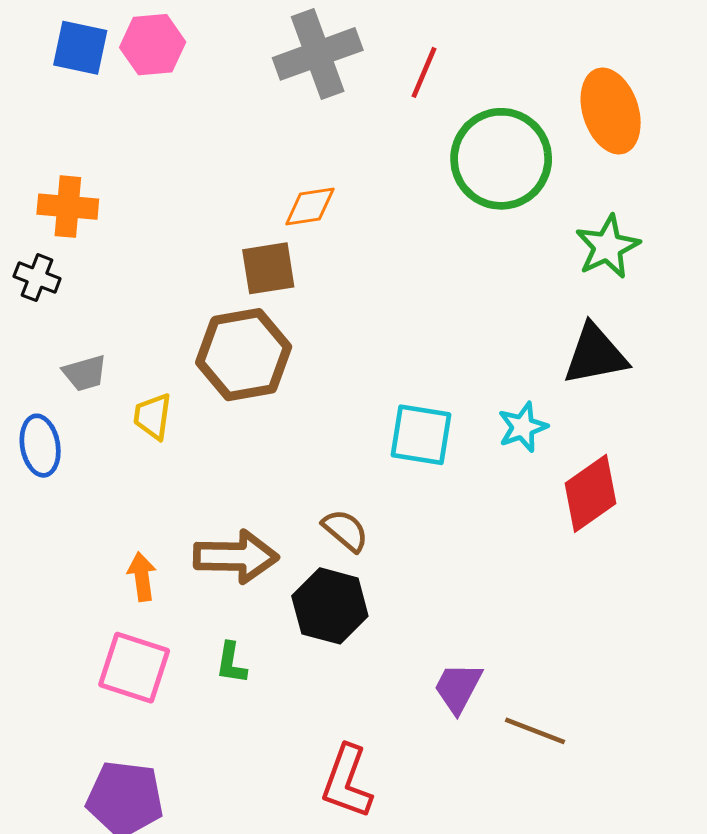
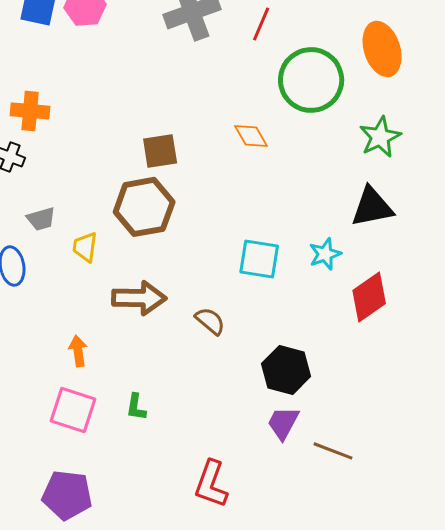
orange diamond: (310, 207) -> (251, 136), moved, turned 69
brown arrow: (236, 557) -> (139, 298), moved
black hexagon: (330, 606) -> (286, 370), moved

